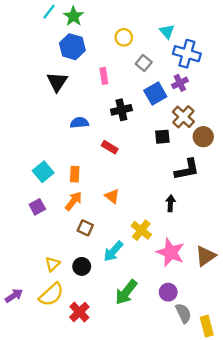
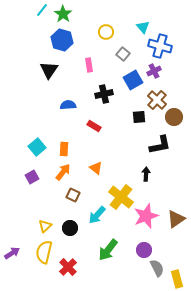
yellow cross: (141, 230) -> (121, 197), size x1.4
pink star: (171, 252) -> (146, 216), turned 30
yellow semicircle: (51, 294) -> (44, 252), turned 145

